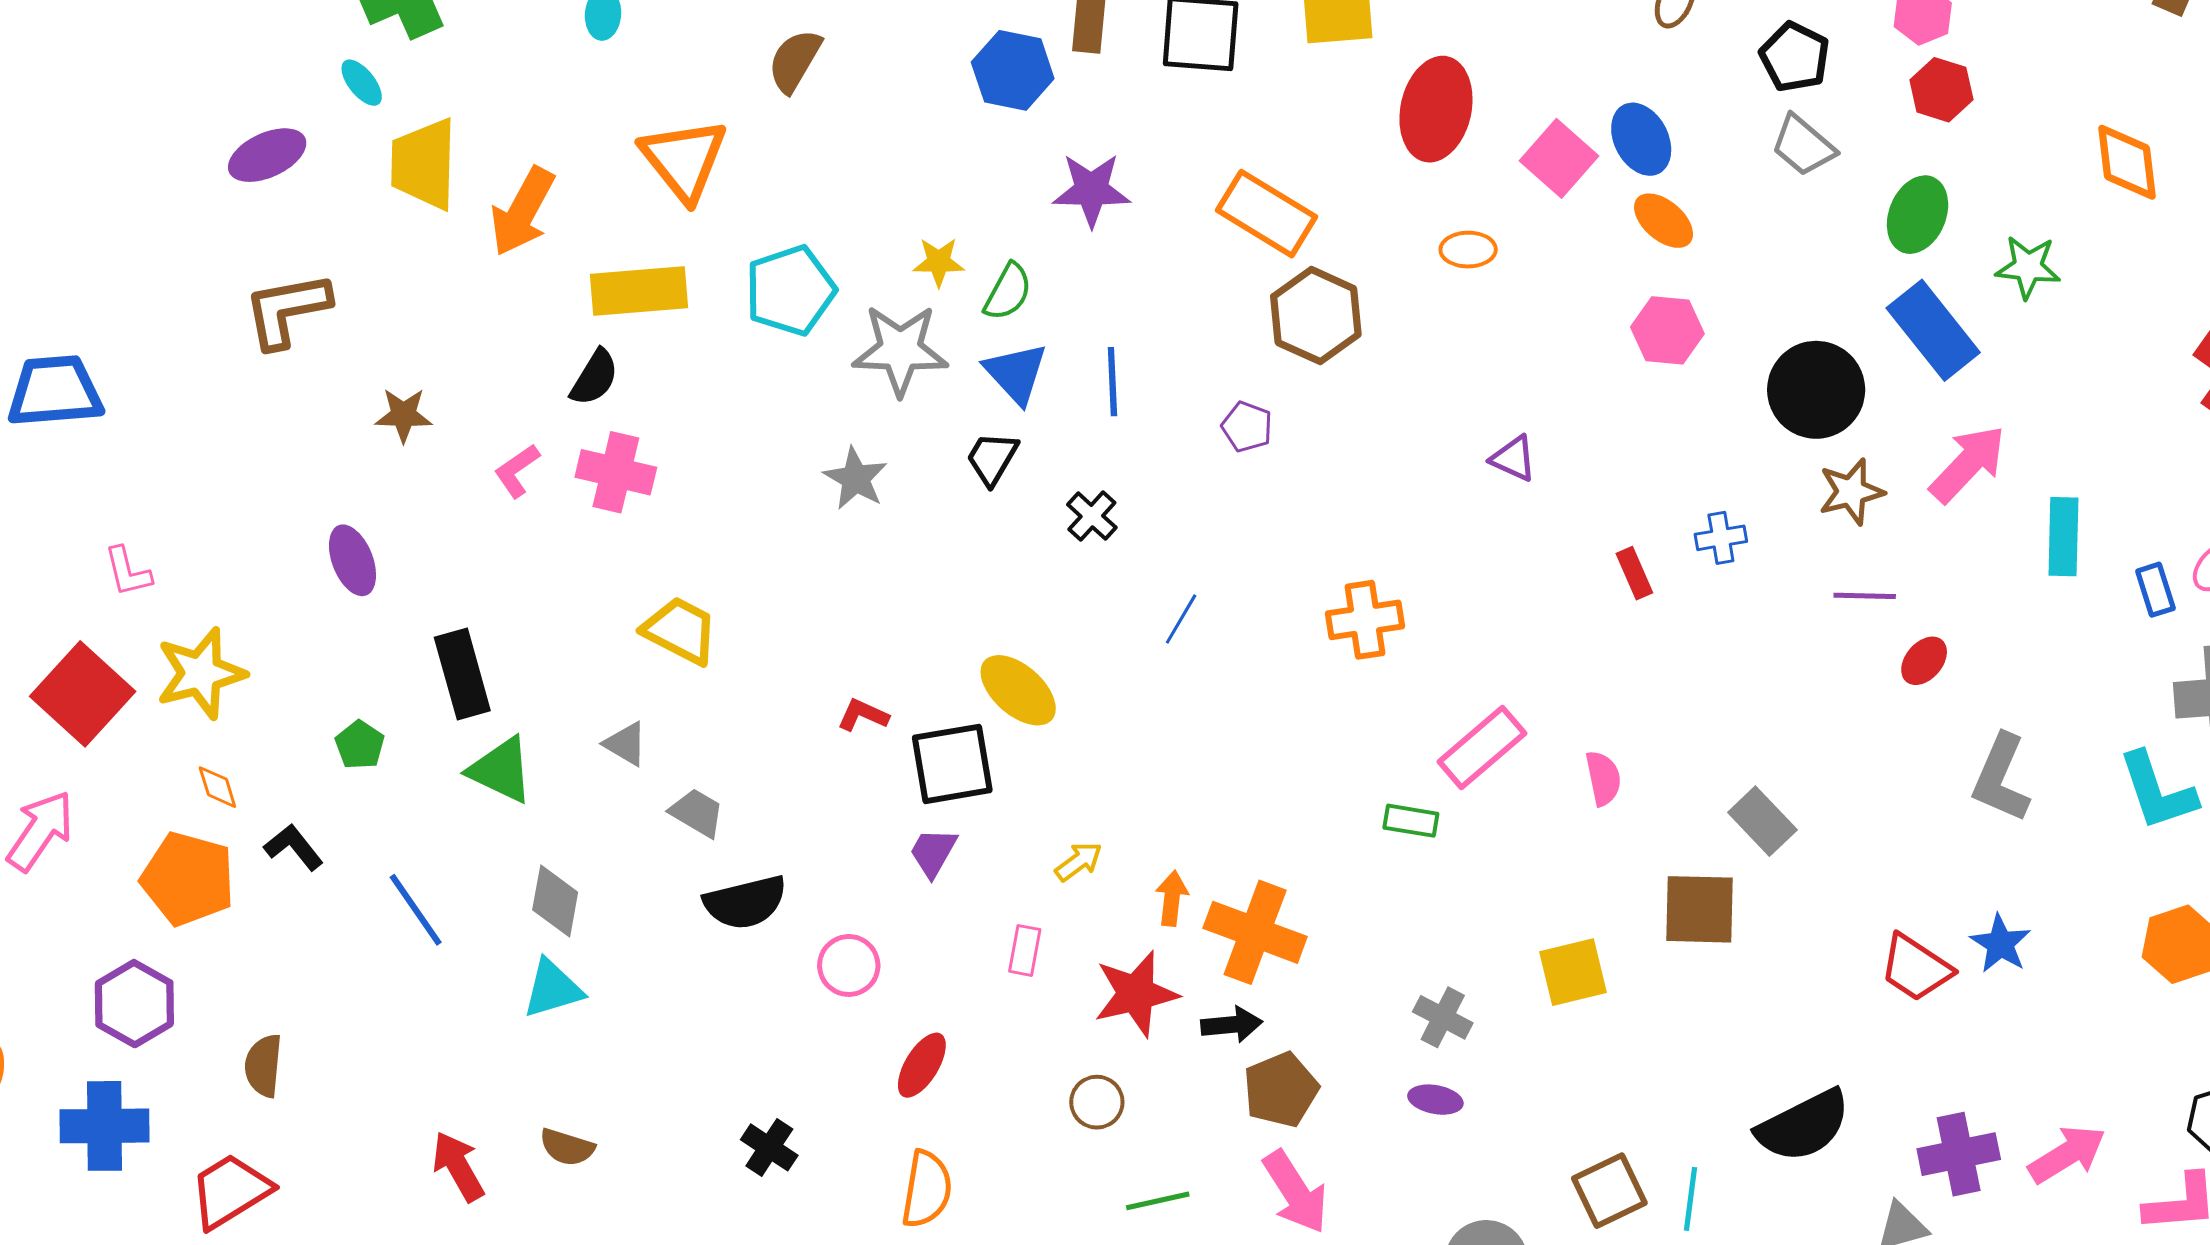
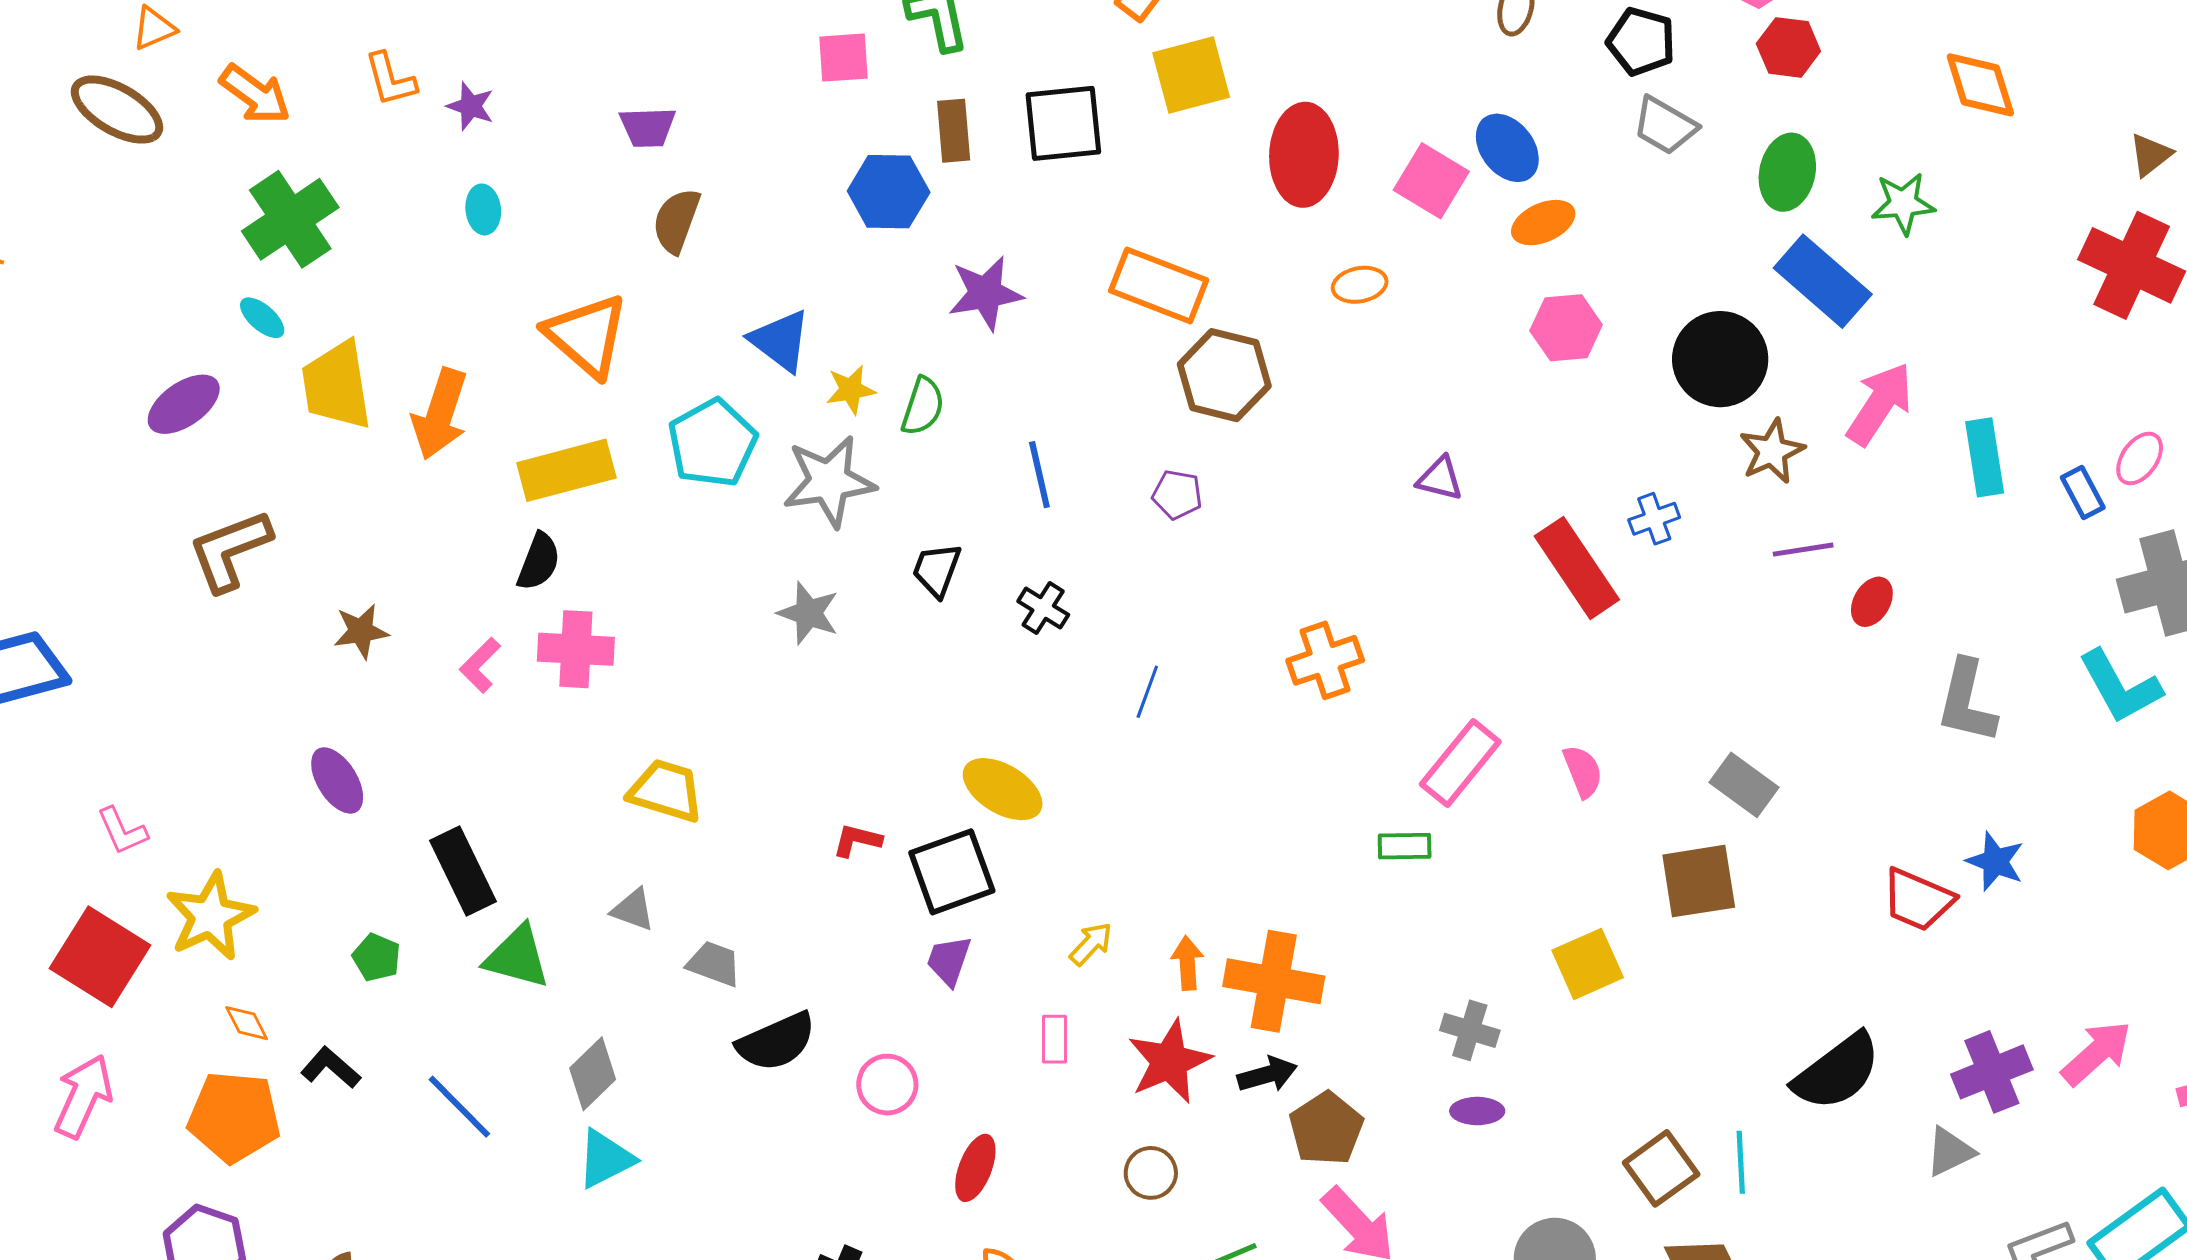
orange ellipse: (1664, 221) -> (1543, 223), turned -54
blue triangle: (1016, 373) -> (780, 341), moved
red rectangle: (1634, 573) -> (1577, 568), size x2.0
gray diamond: (555, 901) -> (593, 1074), turned 46

